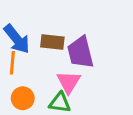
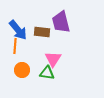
purple trapezoid: (80, 52) -> (61, 22), moved

